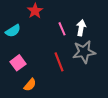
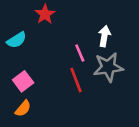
pink line: (62, 29) -> (80, 53), moved
orange semicircle: (30, 85) -> (23, 108), moved

